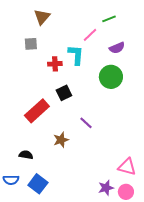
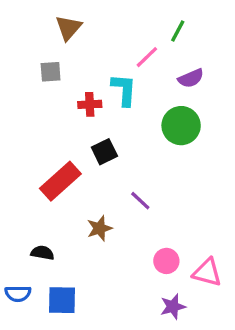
green line: (109, 19) -> (178, 31), turned -40
blue square: (38, 184) -> (62, 300), turned -36
pink circle: (126, 192) -> (166, 261), moved

